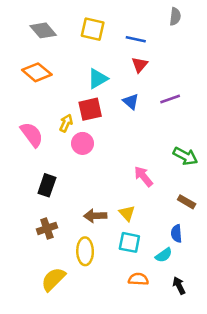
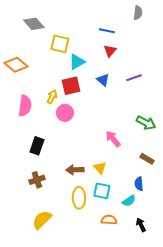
yellow square: (93, 29) -> (60, 44), moved
orange diamond: (37, 72) -> (16, 65), moved
pink semicircle: (32, 135) -> (25, 106), turned 45
yellow ellipse: (85, 251) -> (79, 198), moved

